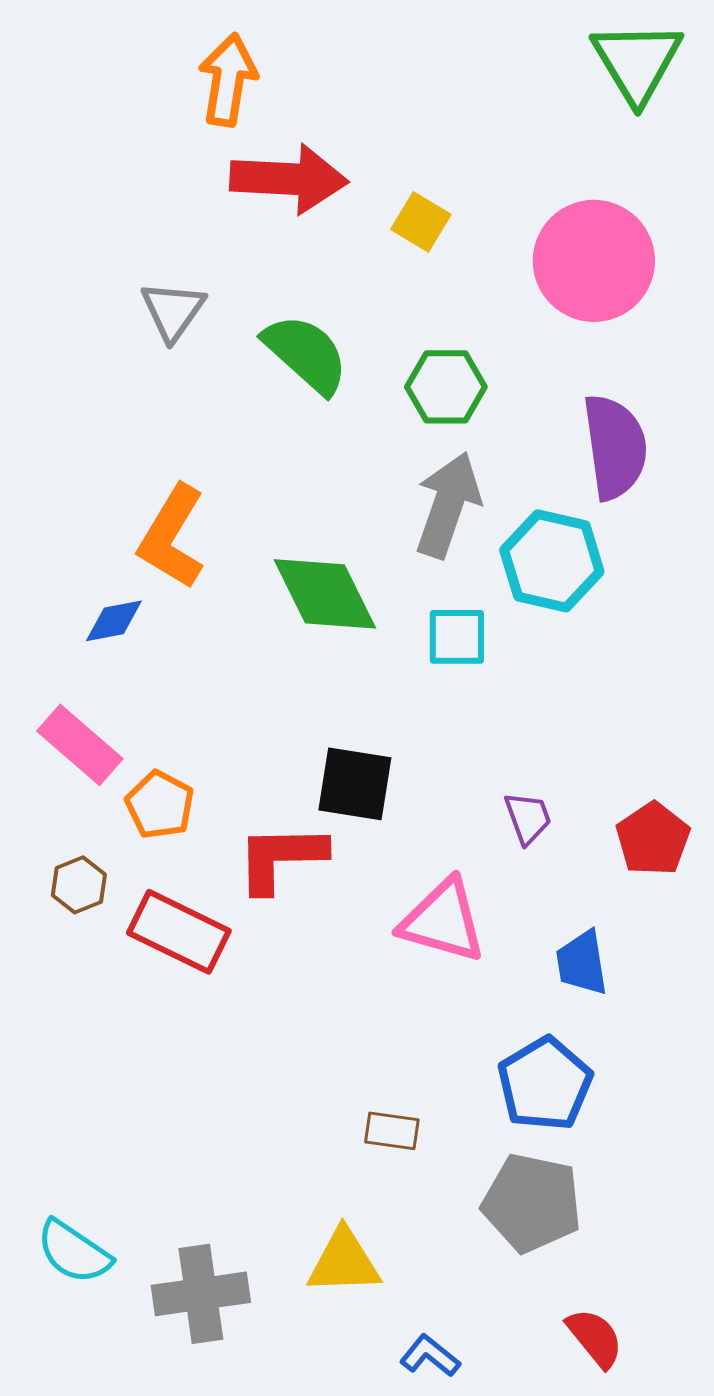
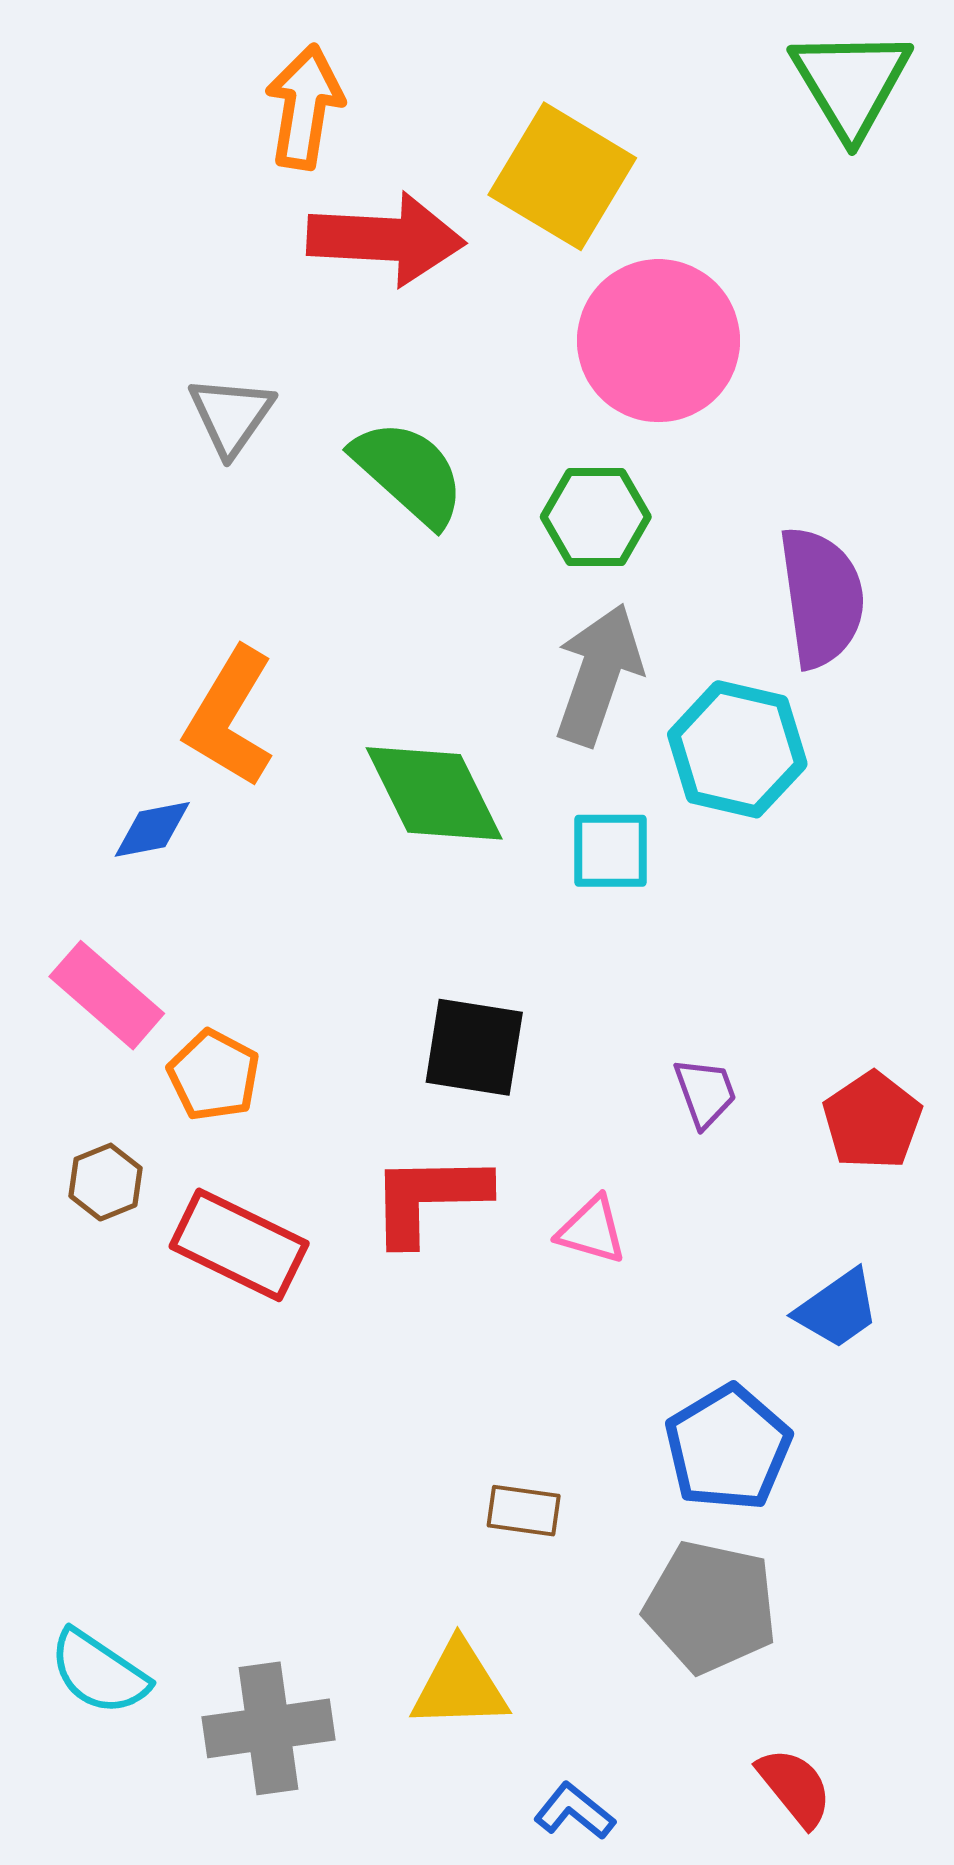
yellow square: (421, 222) -> (562, 176), moved, size x1.8
pink circle: (594, 261) -> (658, 341), moved
red L-shape: (281, 858) -> (429, 1198), moved
pink triangle: (443, 921) -> (592, 1230), size x0.6
blue trapezoid: (582, 963) -> (837, 1309), moved, turned -116

